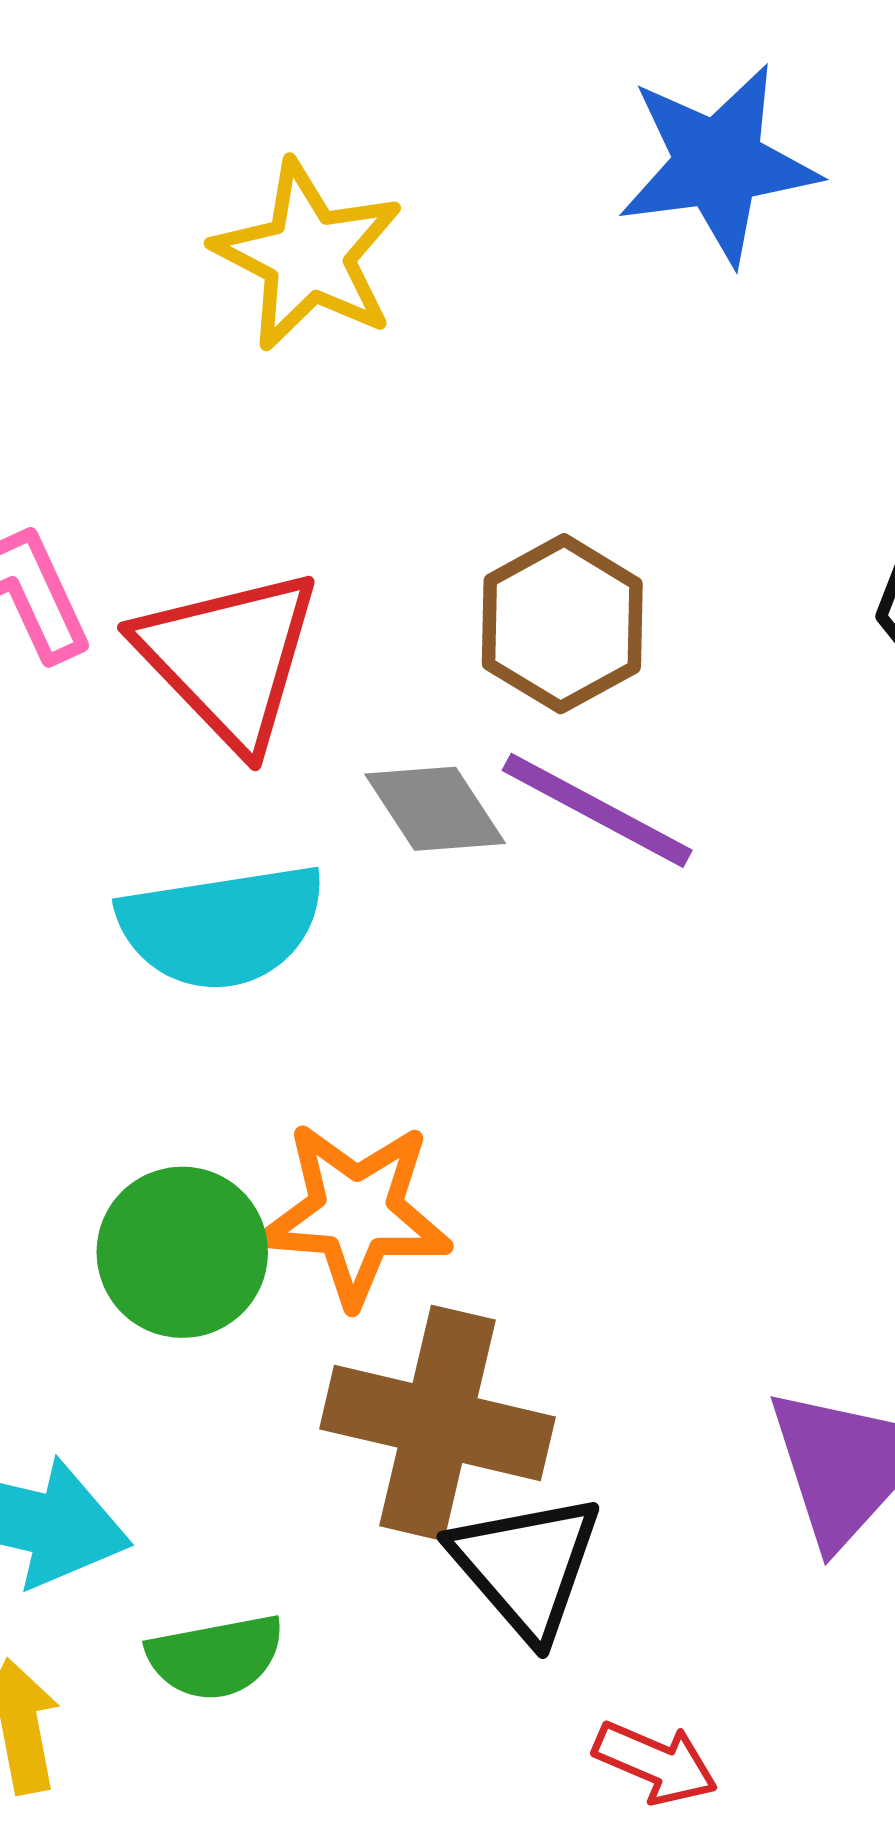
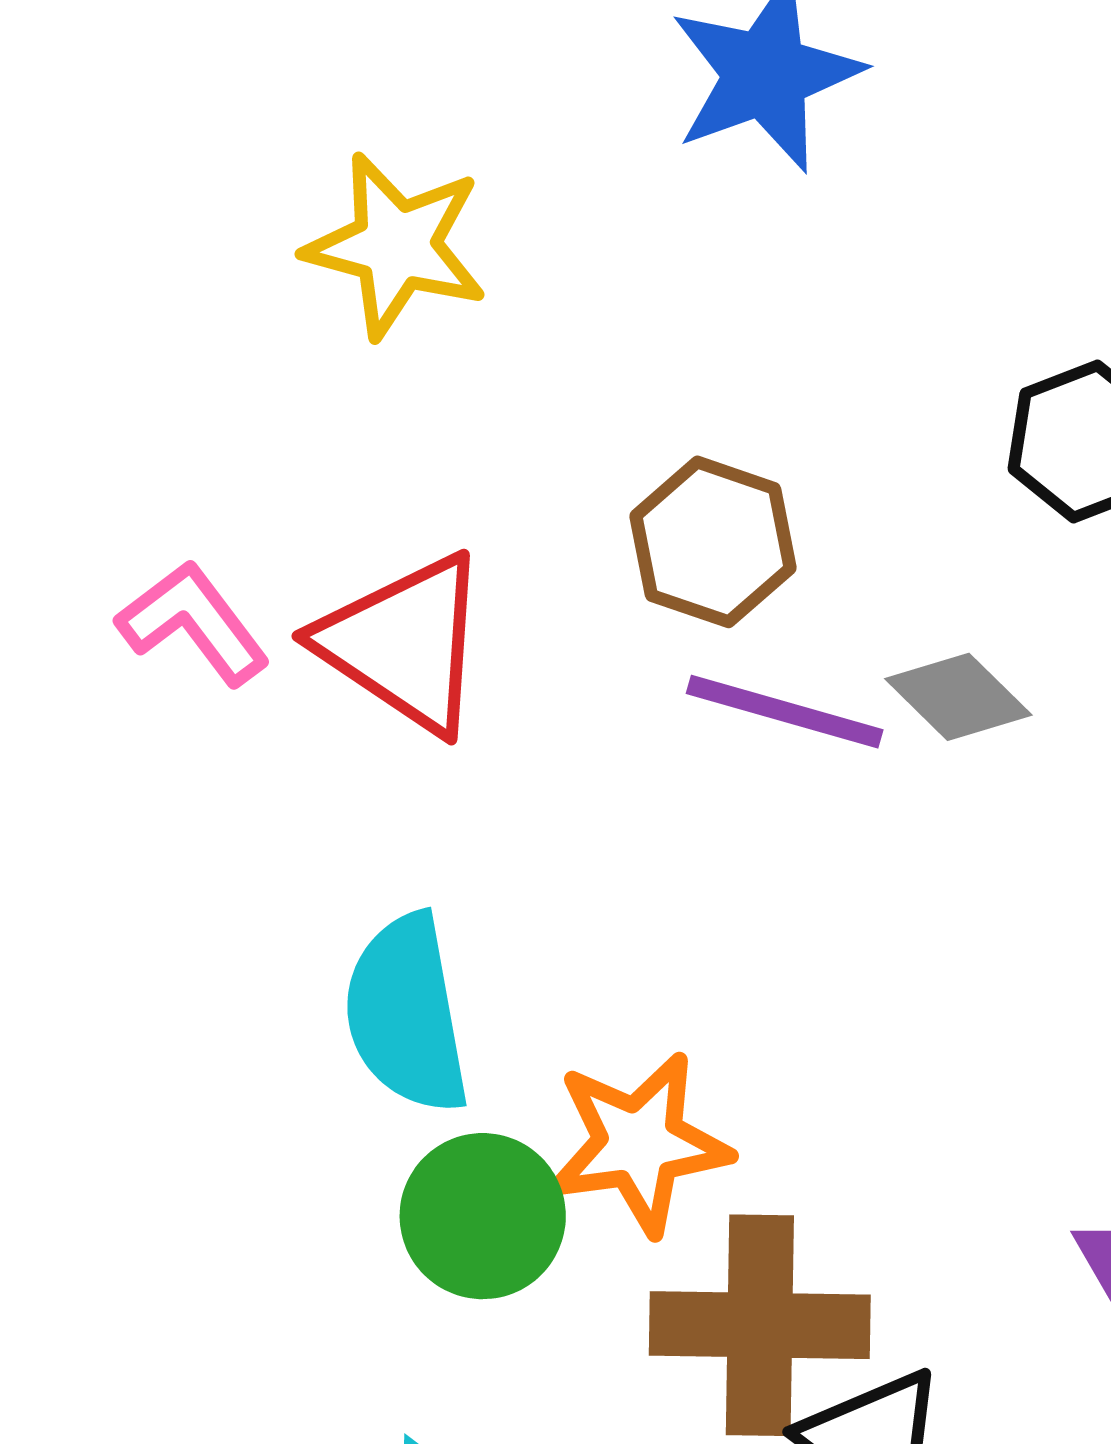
gray diamond: (435, 809) -> (958, 697), moved
cyan semicircle: (222, 926) -> (406, 1014), moved, turned 101

